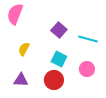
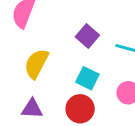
yellow semicircle: (24, 49) -> (36, 64), size x1.5

